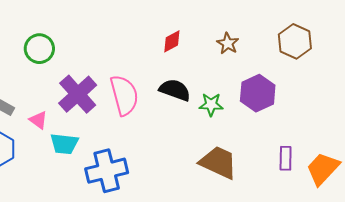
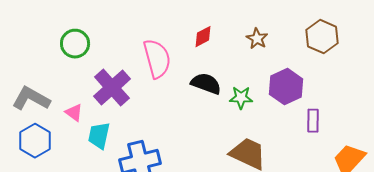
pink semicircle: (124, 95) -> (157, 59), moved
cyan trapezoid: (64, 144) -> (99, 136), turned 96
purple rectangle: (286, 158) -> (313, 121), moved

